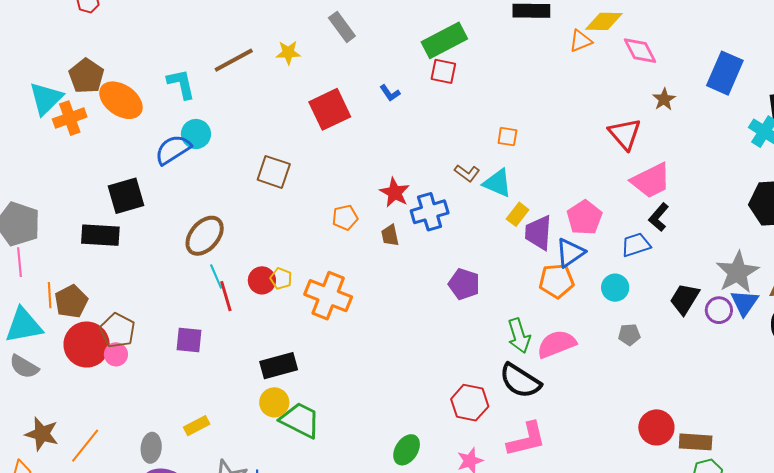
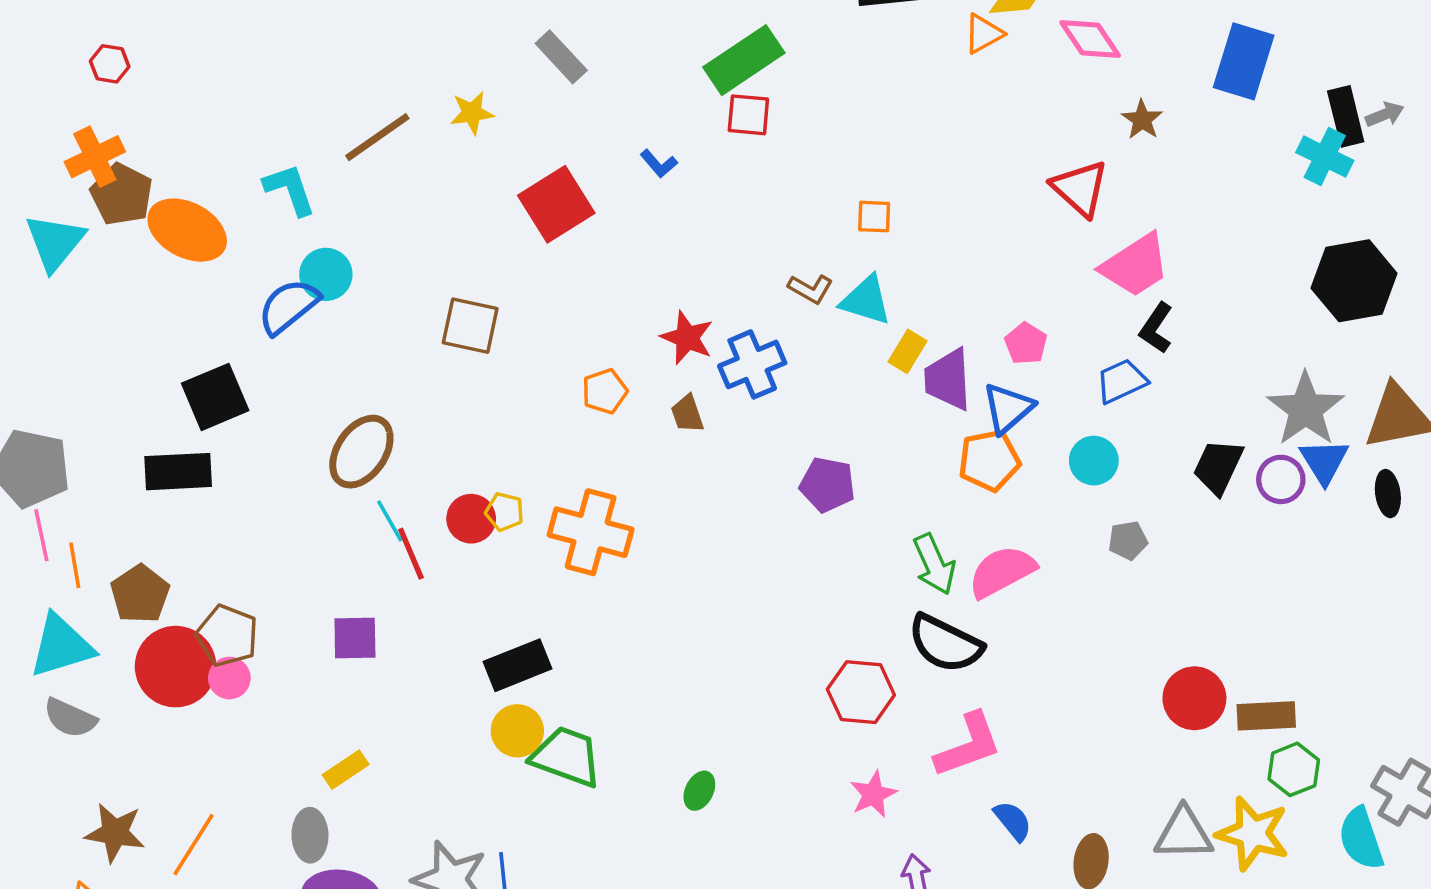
orange cross: (70, 118) -> (95, 157), moved
pink pentagon: (584, 218) -> (1026, 344), size x0.7
orange line: (50, 295) -> (75, 565), moved
yellow rectangle: (197, 426) -> (346, 770), moved
green ellipse: (407, 450) -> (699, 791), moved, size x0.7

